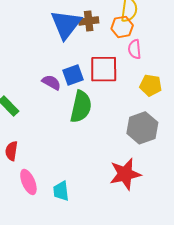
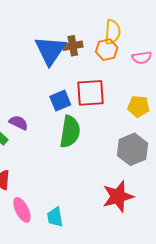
pink semicircle: (135, 49) -> (142, 58), moved, turned -90
purple semicircle: (51, 82) -> (19, 123), moved

